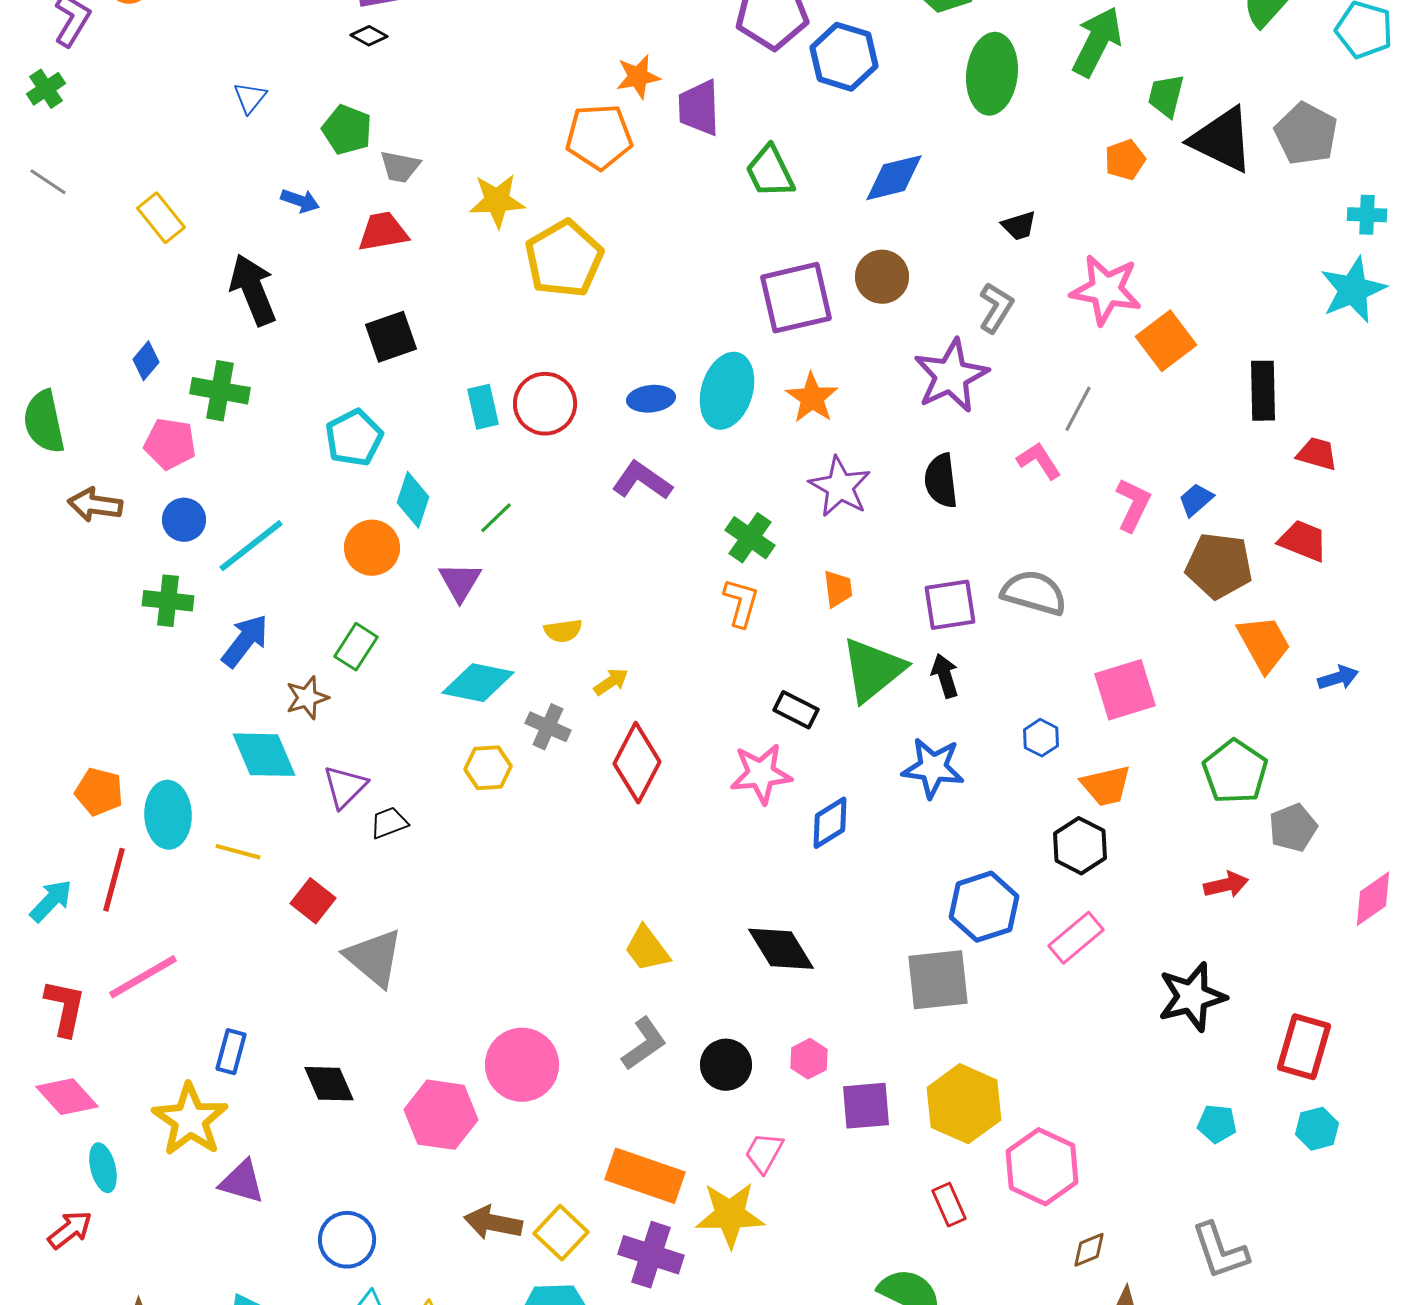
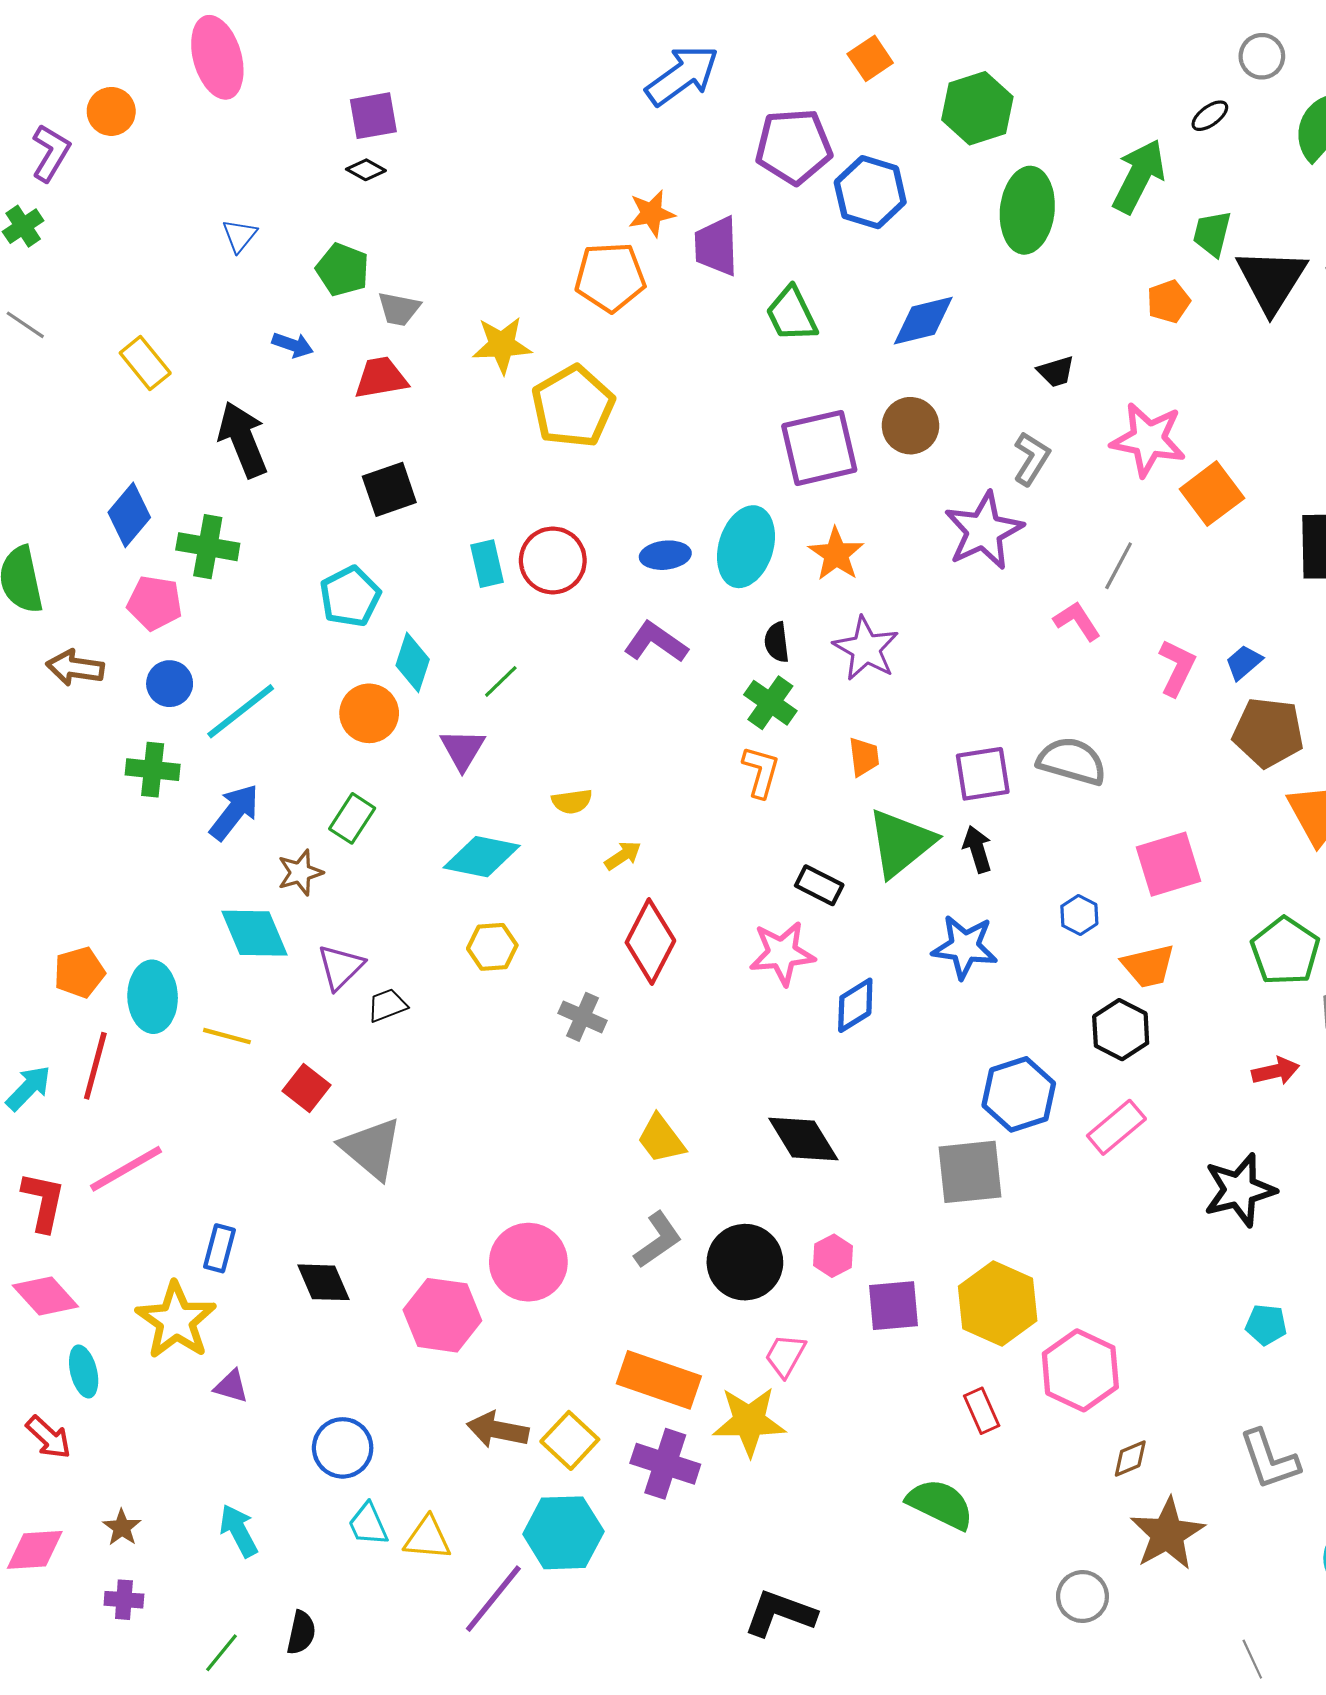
black triangle: (1222, 140) -> (1271, 280), turned 36
blue diamond: (146, 361) -> (129, 515), size x1.5
black semicircle: (941, 481) -> (777, 642), moved, size x0.7
gray cross: (548, 727) -> (583, 1017), moved
orange pentagon: (99, 792) -> (79, 972), turned -30
black circle: (726, 1065) -> (745, 1262), size x1.4
purple triangle: (242, 1182) -> (231, 1386), size x0.7
red arrow: (70, 1230) -> (49, 1437), turned 81

